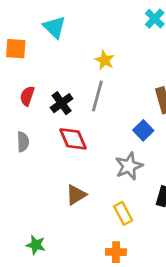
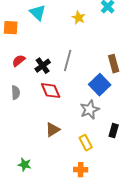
yellow star: (105, 60) -> (79, 18), moved
red semicircle: (27, 96) -> (19, 61), turned 32
blue square: (143, 130) -> (100, 85), size x1.5

